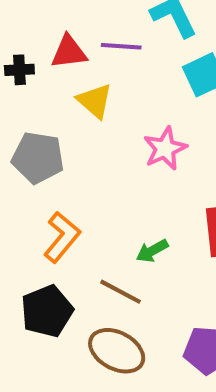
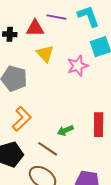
purple line: (121, 46) -> (56, 17), moved
pink star: (165, 149) -> (78, 66), moved

